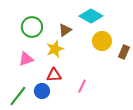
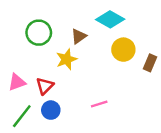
pink triangle: (26, 59) -> (17, 82), moved
red triangle: (54, 75) -> (45, 86), moved, turned -42
pink line: (82, 86) -> (99, 104), turned 48

